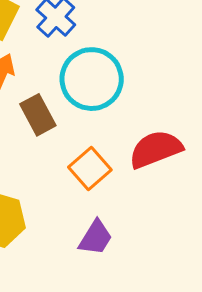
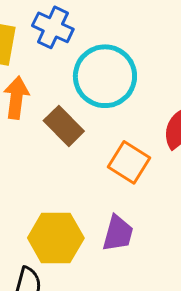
purple trapezoid: (96, 238) -> (118, 233), moved

